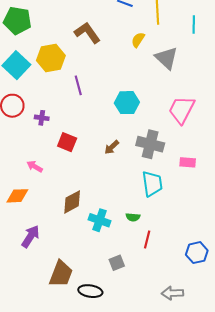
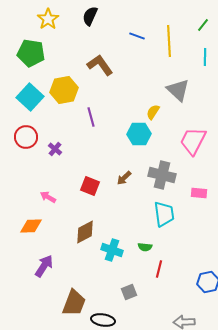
yellow semicircle: (138, 40) -> (153, 112), moved
purple cross: (42, 118) -> (55, 149), turned 32
red square: (67, 142) -> (90, 186), moved

